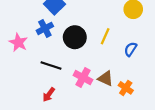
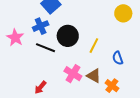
yellow line: (105, 36) -> (94, 46), moved
blue semicircle: (131, 49) -> (118, 58), moved, turned -56
black line: (51, 65) -> (45, 48), moved

